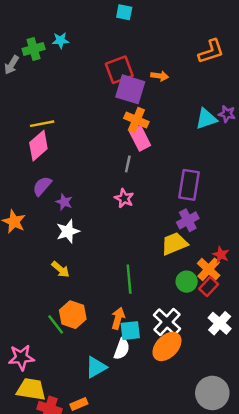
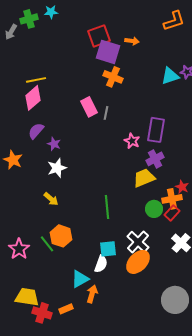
pink rectangle: (140, 138) -> (89, 107), moved
pink star: (124, 198) -> (132, 141), moved
orange cross: (209, 269) -> (172, 199), turned 36
orange arrow: (118, 318) -> (92, 294), moved
pink star: (21, 357) -> (19, 249), moved, turned -30

